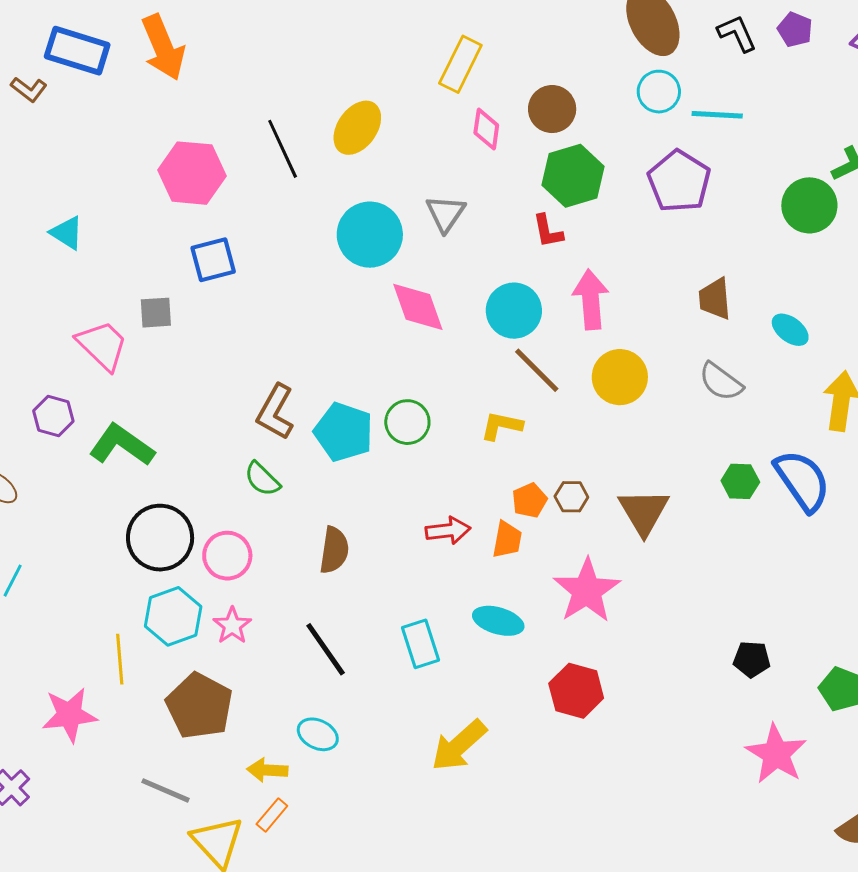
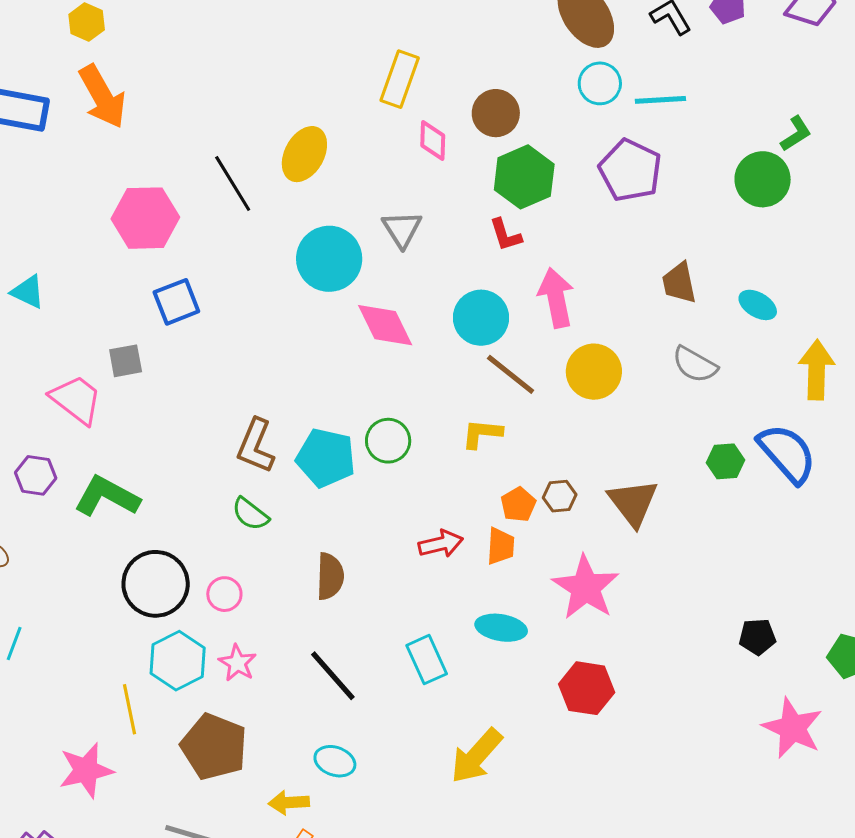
pink circle: (227, 556) -> (224, 594), size x0.7

